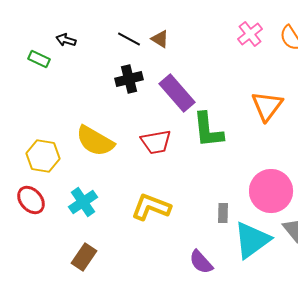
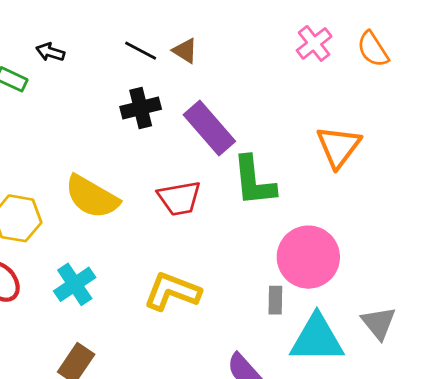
pink circle: (271, 191) -> (308, 257), moved
cyan triangle: (252, 240) -> (317, 339), turned 36

